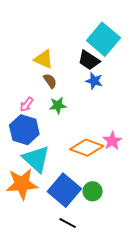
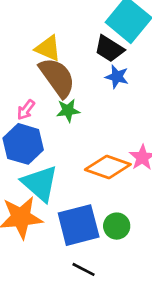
brown semicircle: (50, 81) -> (57, 77), size x2.0
blue square: (64, 190) -> (79, 225), turned 36

